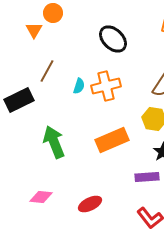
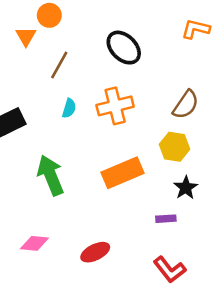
brown line: (47, 71) -> (59, 65), moved
cyan semicircle: (79, 86) -> (69, 108), moved
purple rectangle: (147, 177) -> (166, 219), size x0.7

